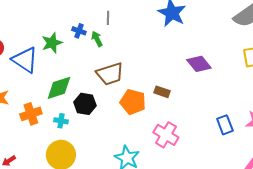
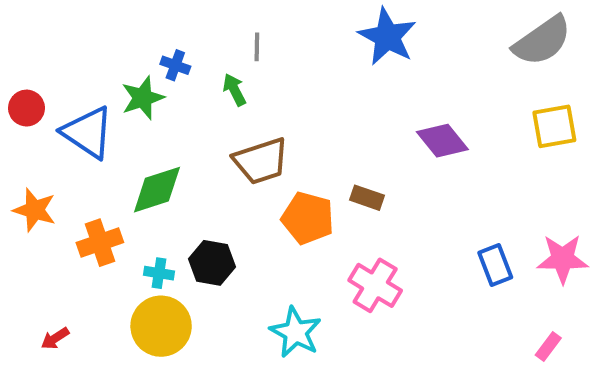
blue cross: (79, 31) -> (175, 65), moved
black hexagon: (85, 104) -> (212, 263), moved
cyan cross: (61, 121) -> (159, 273), moved

